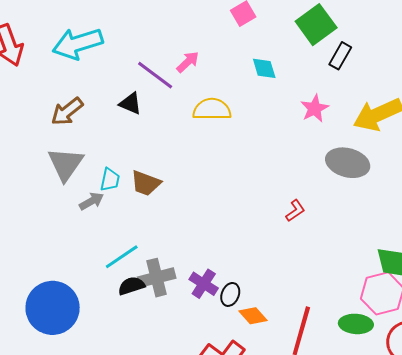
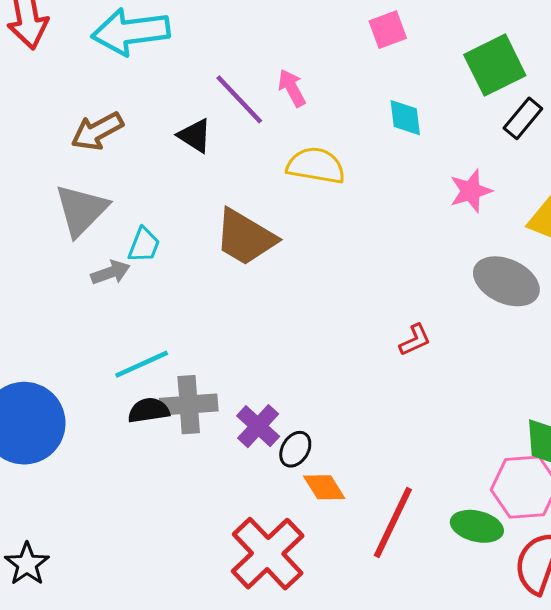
pink arrow: (188, 62) -> (292, 88), turned -85
brown trapezoid: (146, 183) -> (245, 237), moved, size x1.4

